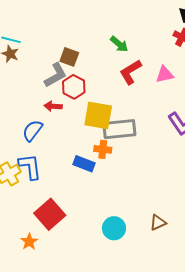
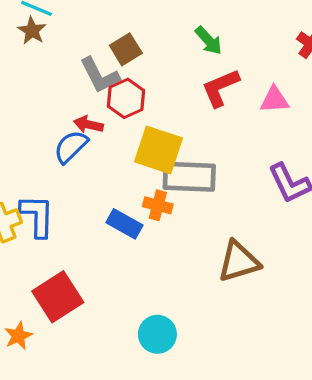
brown square: (69, 57) -> (126, 49), turned 30
gray L-shape: (56, 75) -> (100, 75), turned 84
blue semicircle: (32, 131) -> (71, 147), moved
brown triangle: (158, 223) -> (239, 262), moved, size x1.6

